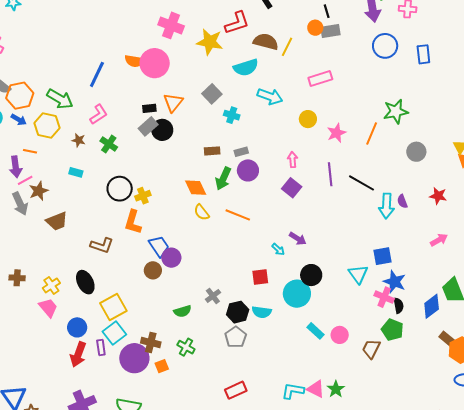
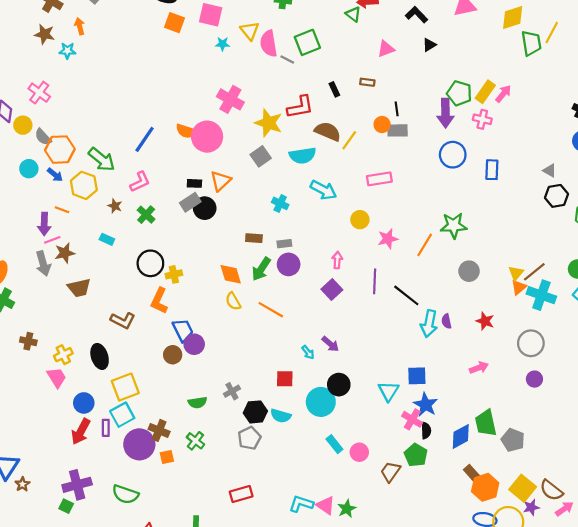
gray square: (212, 94) -> (261, 156), moved

